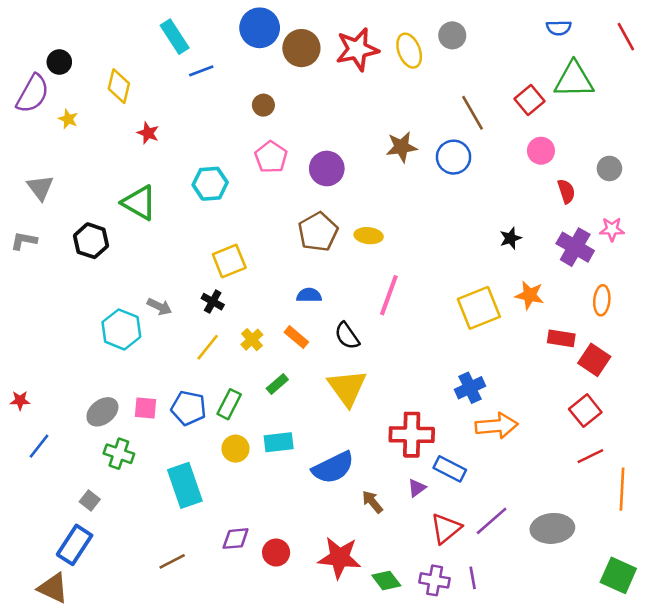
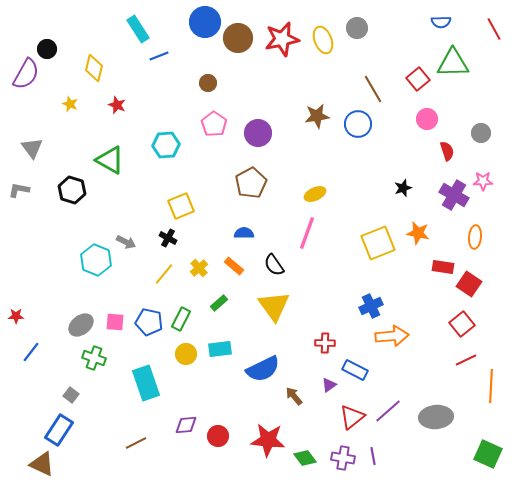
yellow star: (68, 119) -> (70, 104), moved
yellow ellipse: (369, 236) -> (315, 194), moved, turned -30
red cross: (412, 435) -> (325, 343), size x0.6

